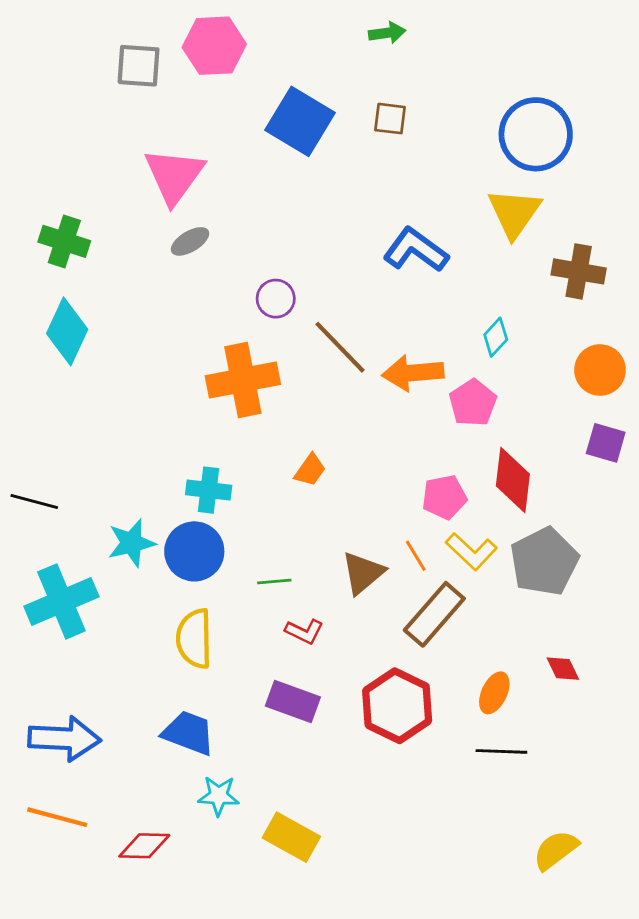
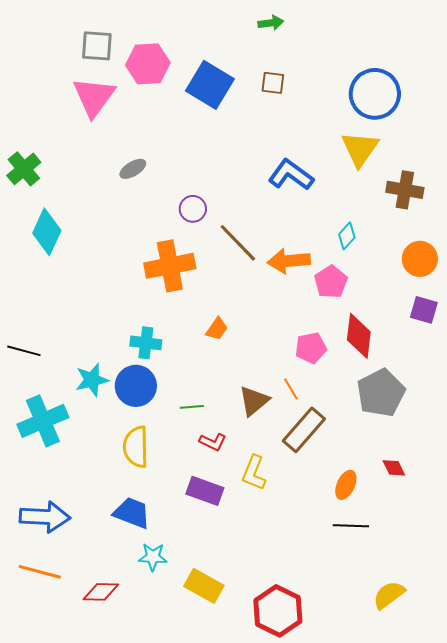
pink hexagon: (214, 46) -> (148, 64), moved
pink triangle: (174, 176) -> (94, 97), moved
green cross: (64, 241) -> (24, 169), moved, turned 32
yellow L-shape: (471, 551) -> (254, 473), moved, turned 69
red hexagon: (397, 706) -> (278, 611), moved

